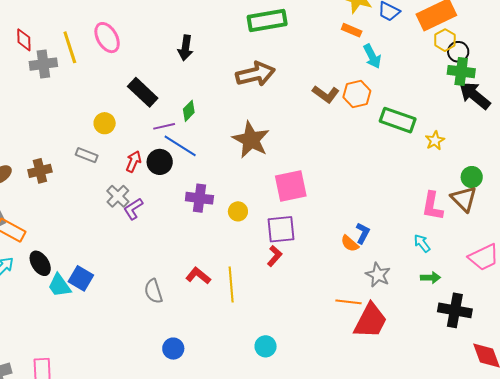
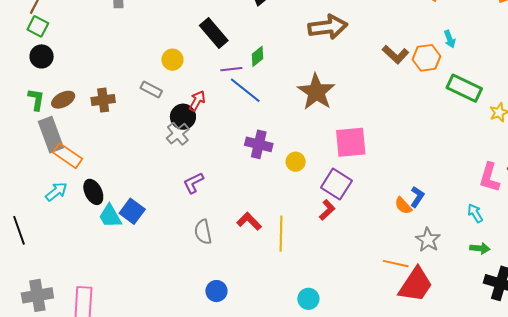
cyan arrow: (372, 56) -> (450, 39), moved, size x0.7
black circle: (160, 162) -> (183, 117), moved
purple L-shape: (133, 209) -> (193, 183), moved
purple square: (281, 229) -> (336, 184), turned 32

